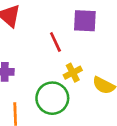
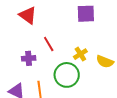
red line: (55, 42) -> (49, 44), moved

